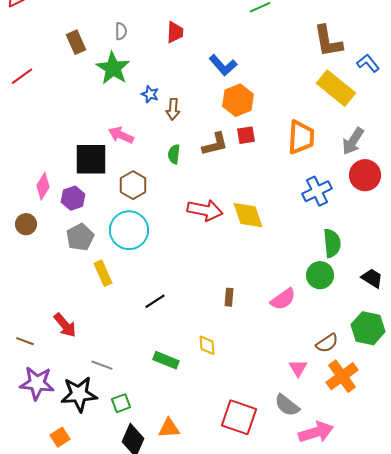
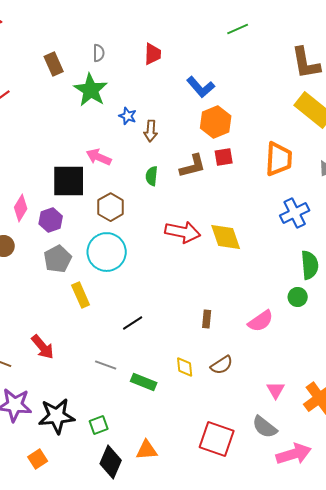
green circle: (320, 275) -> (298, 297), size x0.7
brown semicircle: (327, 343) -> (222, 365), moved
gray line: (102, 365) -> (106, 365), moved

